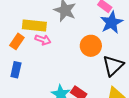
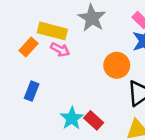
blue rectangle: (16, 70) -> (32, 91), moved

